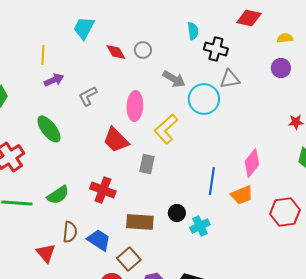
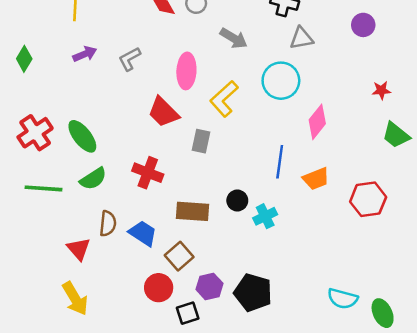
purple arrow: (54, 80) -> (85, 54), moved
cyan circle: (204, 99) -> (281, 81), moved
green ellipse: (49, 129) -> (82, 136), moved
pink diamond: (252, 163) -> (317, 122), moved

